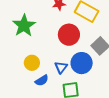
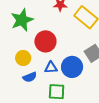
red circle: (69, 35) -> (45, 41), moved
blue triangle: (61, 67) -> (51, 68), turned 40

